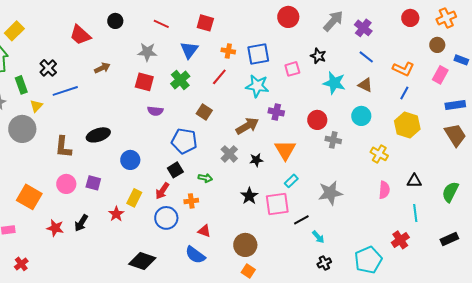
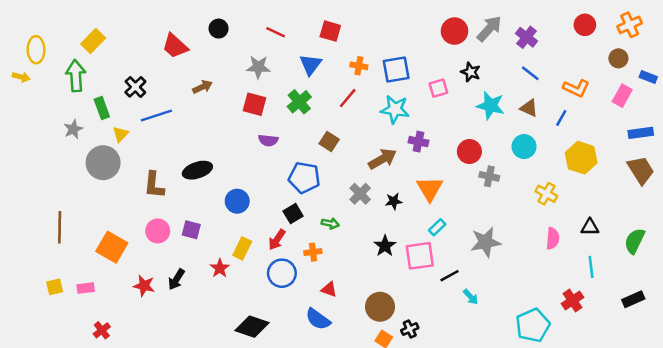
red circle: (288, 17) -> (455, 31), moved
blue line: (404, 93) -> (561, 118), moved
black cross: (324, 263) -> (410, 329), moved

